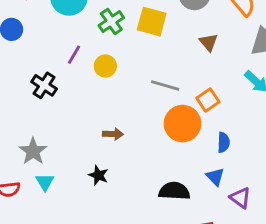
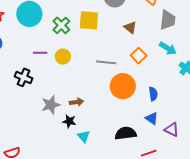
purple line: (74, 55) -> (40, 53), turned 72
orange square: (208, 100) -> (139, 56), moved
gray star: (33, 151) -> (51, 105), moved, turned 30
black star: (98, 175) -> (69, 121), moved
cyan triangle: (45, 182) -> (84, 136), moved

